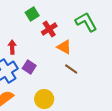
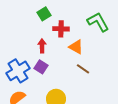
red cross: (49, 29) -> (61, 29), turned 35
red arrow: (12, 47) -> (42, 46), moved

